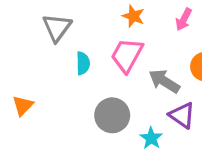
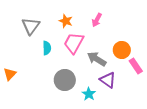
orange star: (133, 16) -> (66, 21), moved
pink arrow: (184, 19) -> (97, 20), moved

